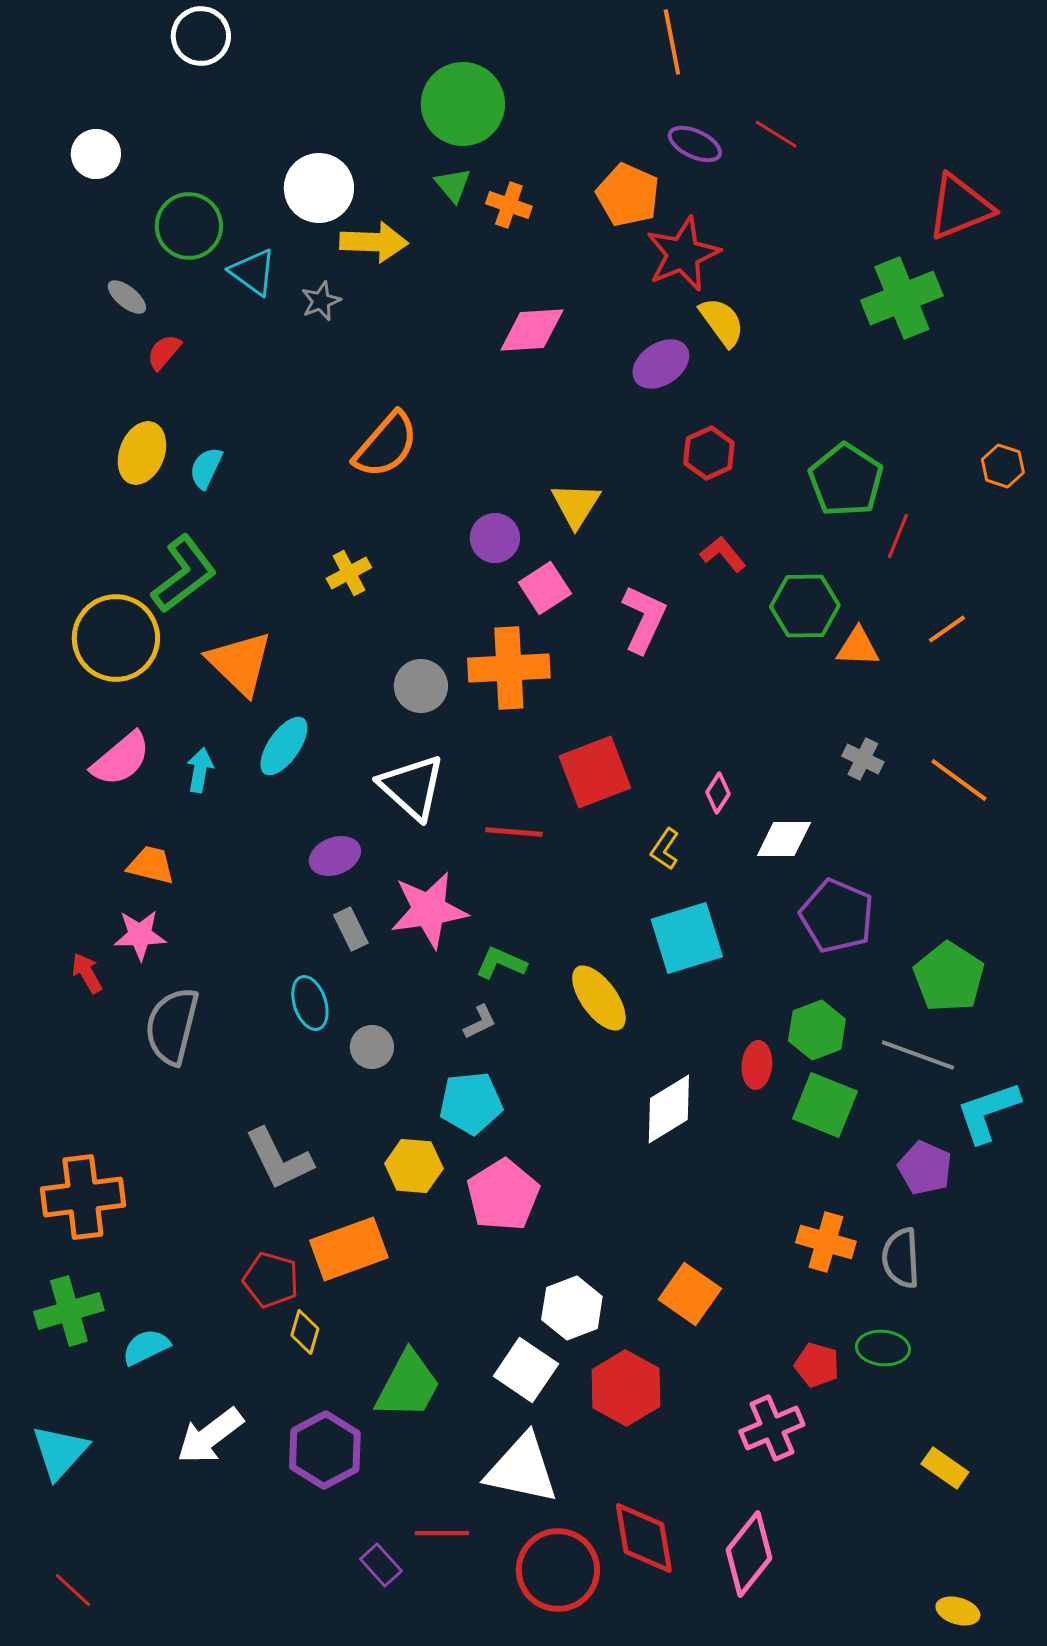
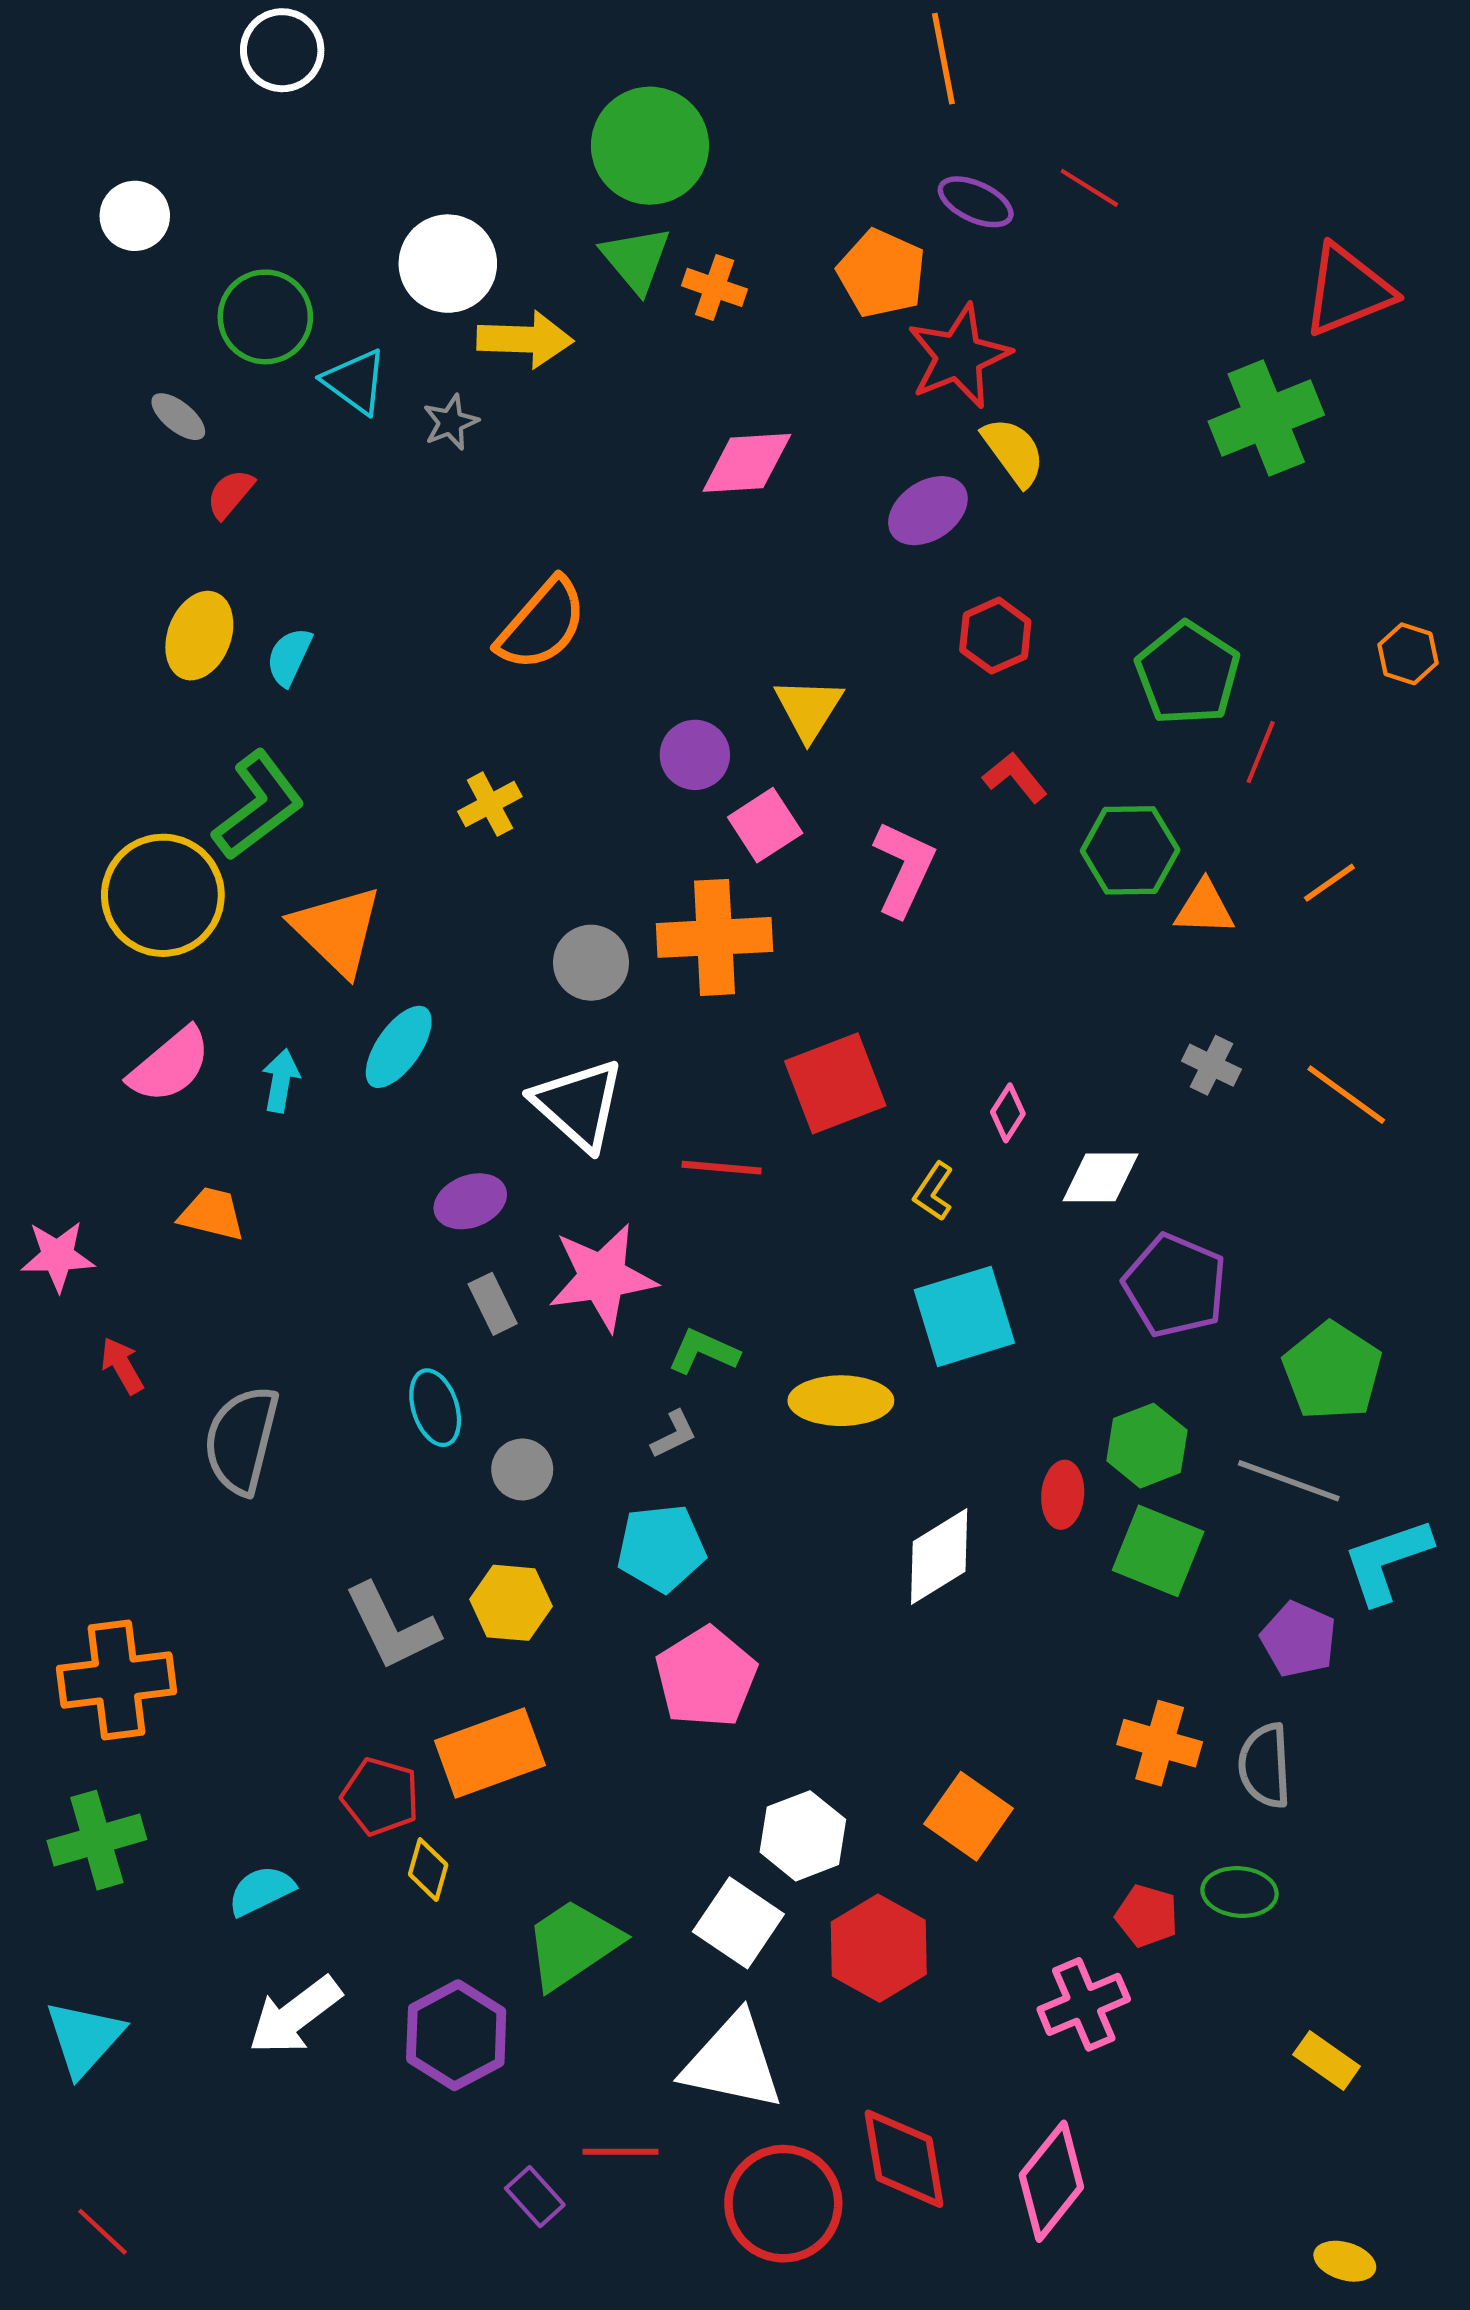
green triangle: (453, 185) -> (636, 259), size x1.4
pink star: (140, 935) -> (58, 1256), moved
yellow ellipse: (599, 998) -> (841, 1401), turned -54
yellow hexagon: (414, 1166) -> (511, 1603), moved
cyan semicircle: (146, 1347) -> (261, 1891), moved
green trapezoid: (408, 1385) -> (573, 1944), turned -152

